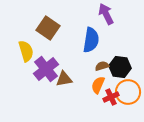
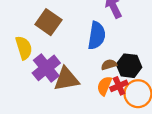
brown triangle: (64, 79) -> (66, 79), size x1.4
red cross: (111, 97) -> (119, 86), moved

